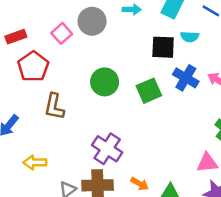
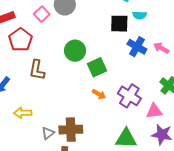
green square: (149, 91) -> (97, 67), moved
purple cross: (107, 149) -> (129, 96), moved
orange arrow: (140, 184) -> (99, 94), moved

